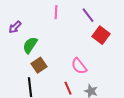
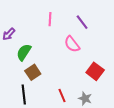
red square: (101, 35) -> (95, 71), moved
pink semicircle: (79, 66) -> (72, 44), moved

